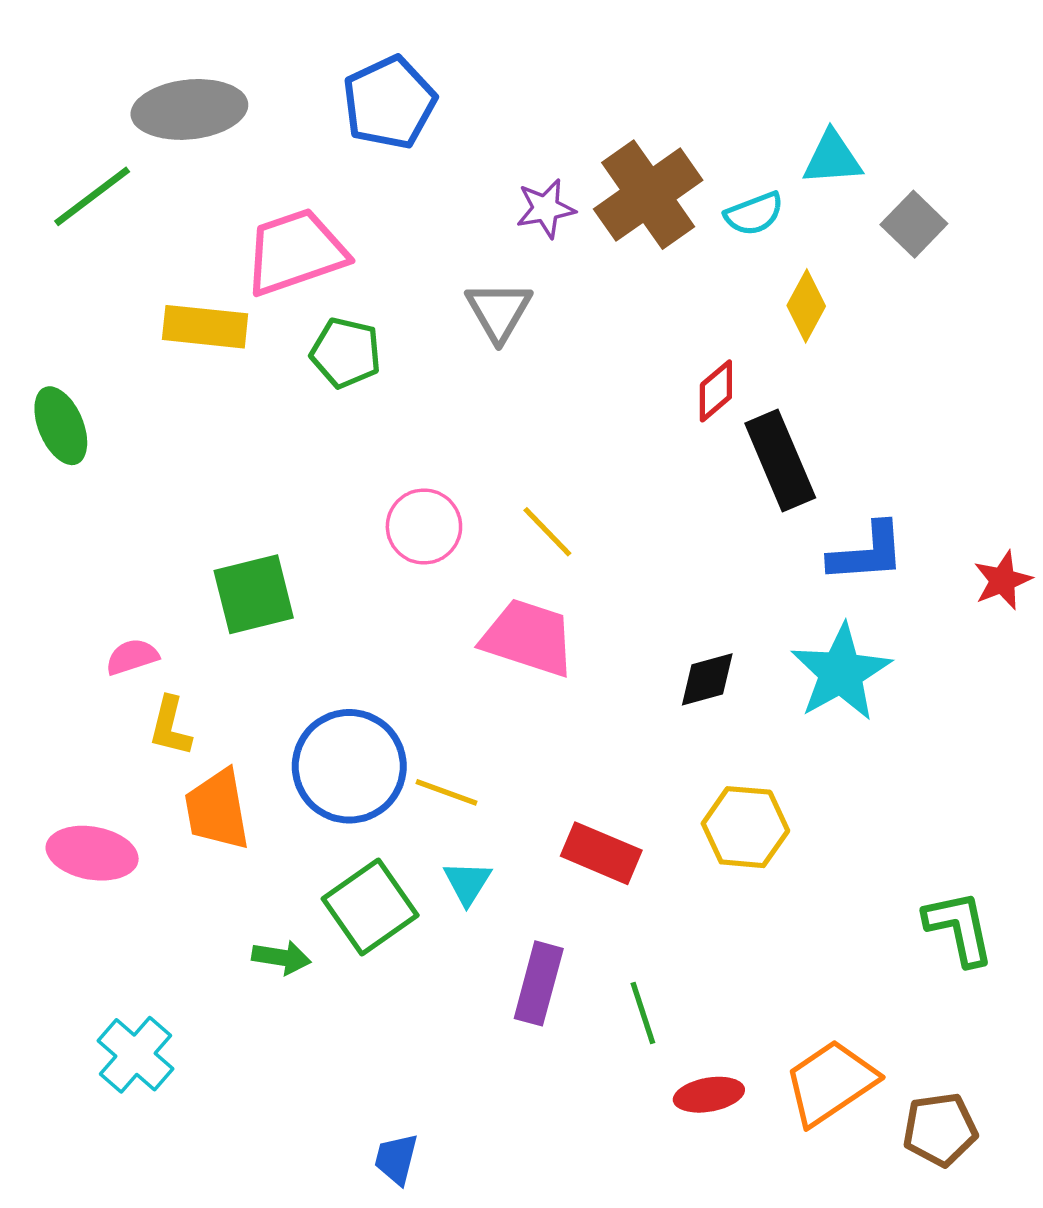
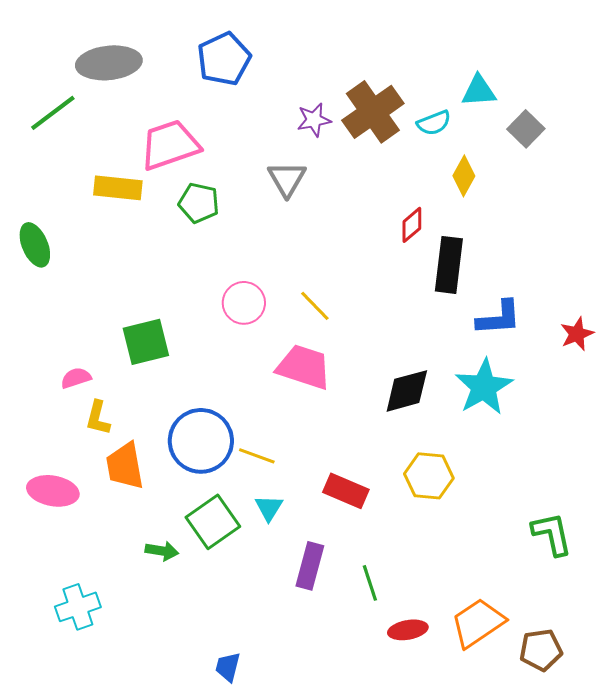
black rectangle: (780, 460) -> (449, 265), turned 30
black diamond: (707, 679) -> (407, 391), size x1.4
cyan cross: (136, 1055) -> (78, 607), turned 30

